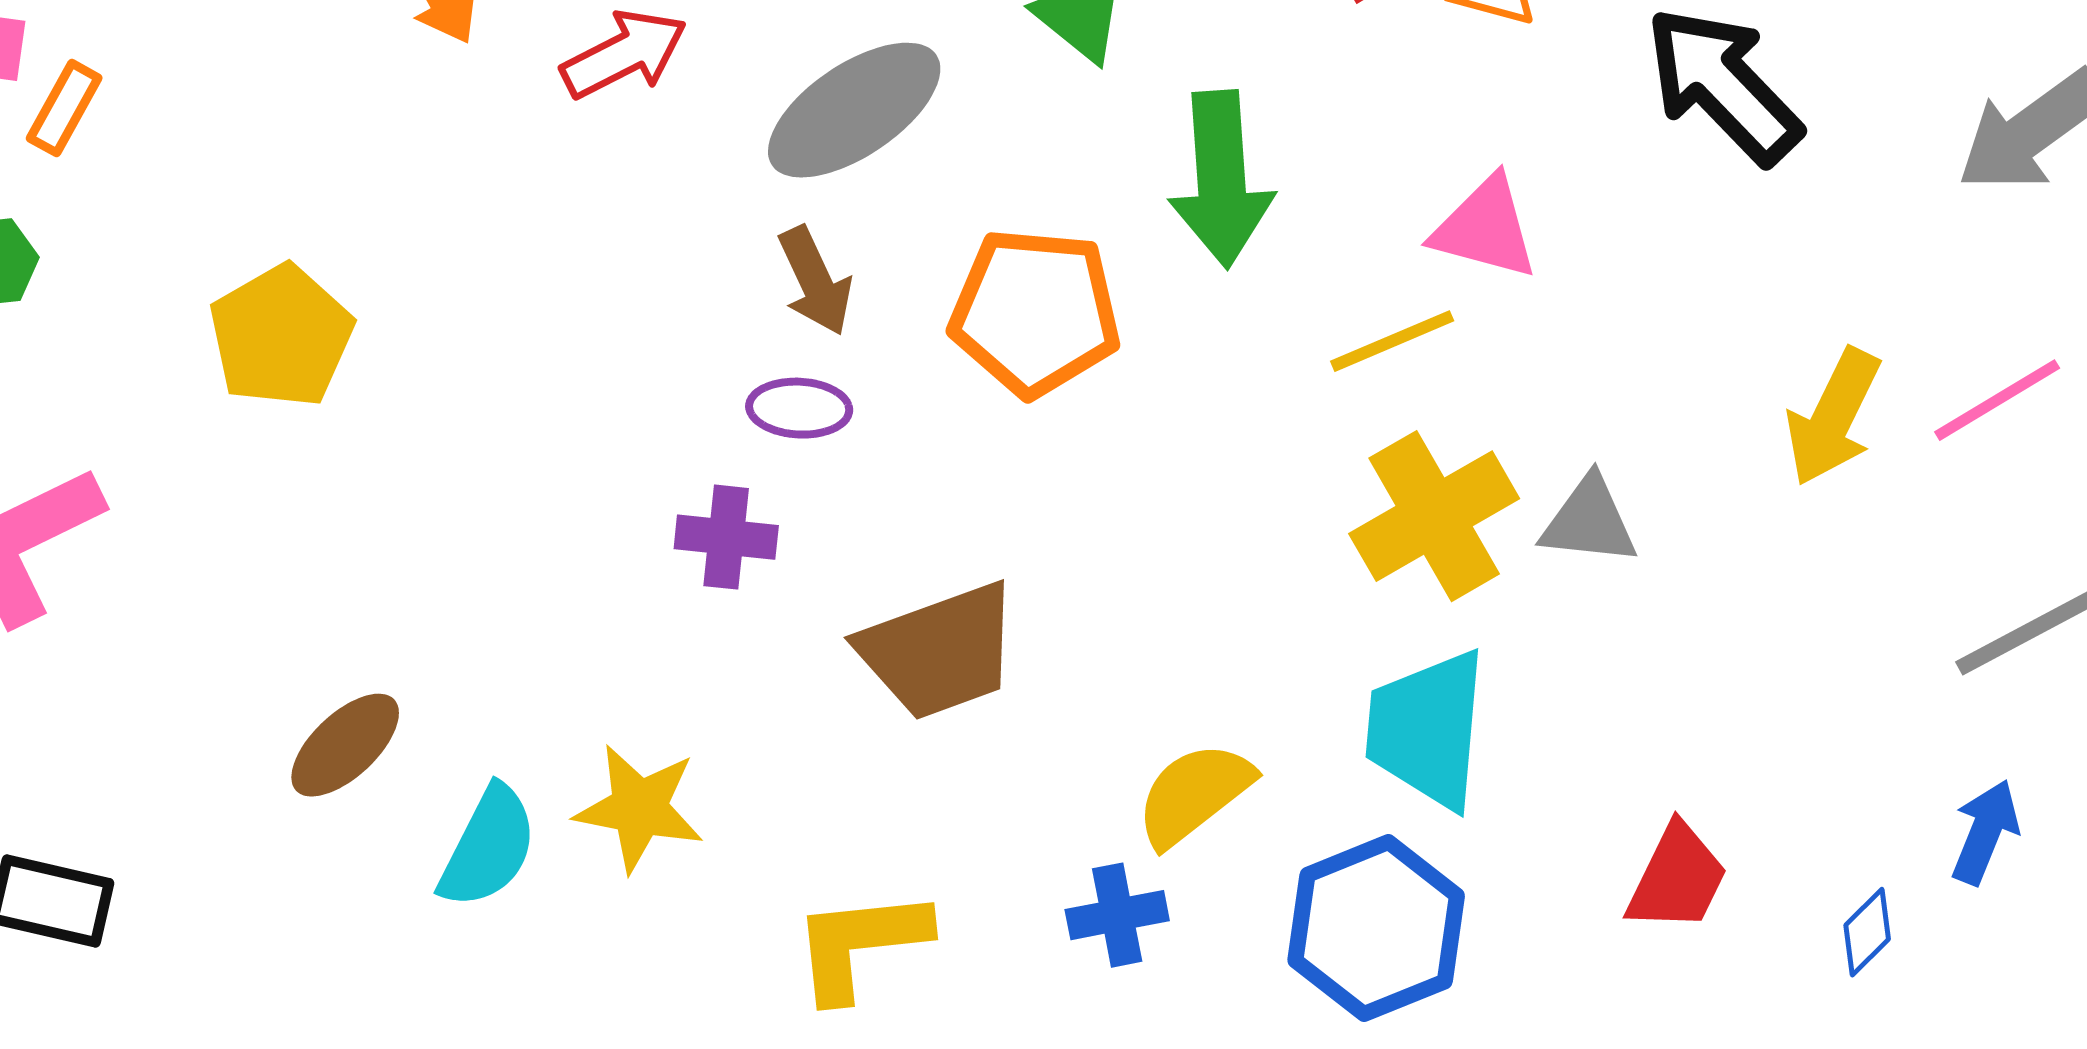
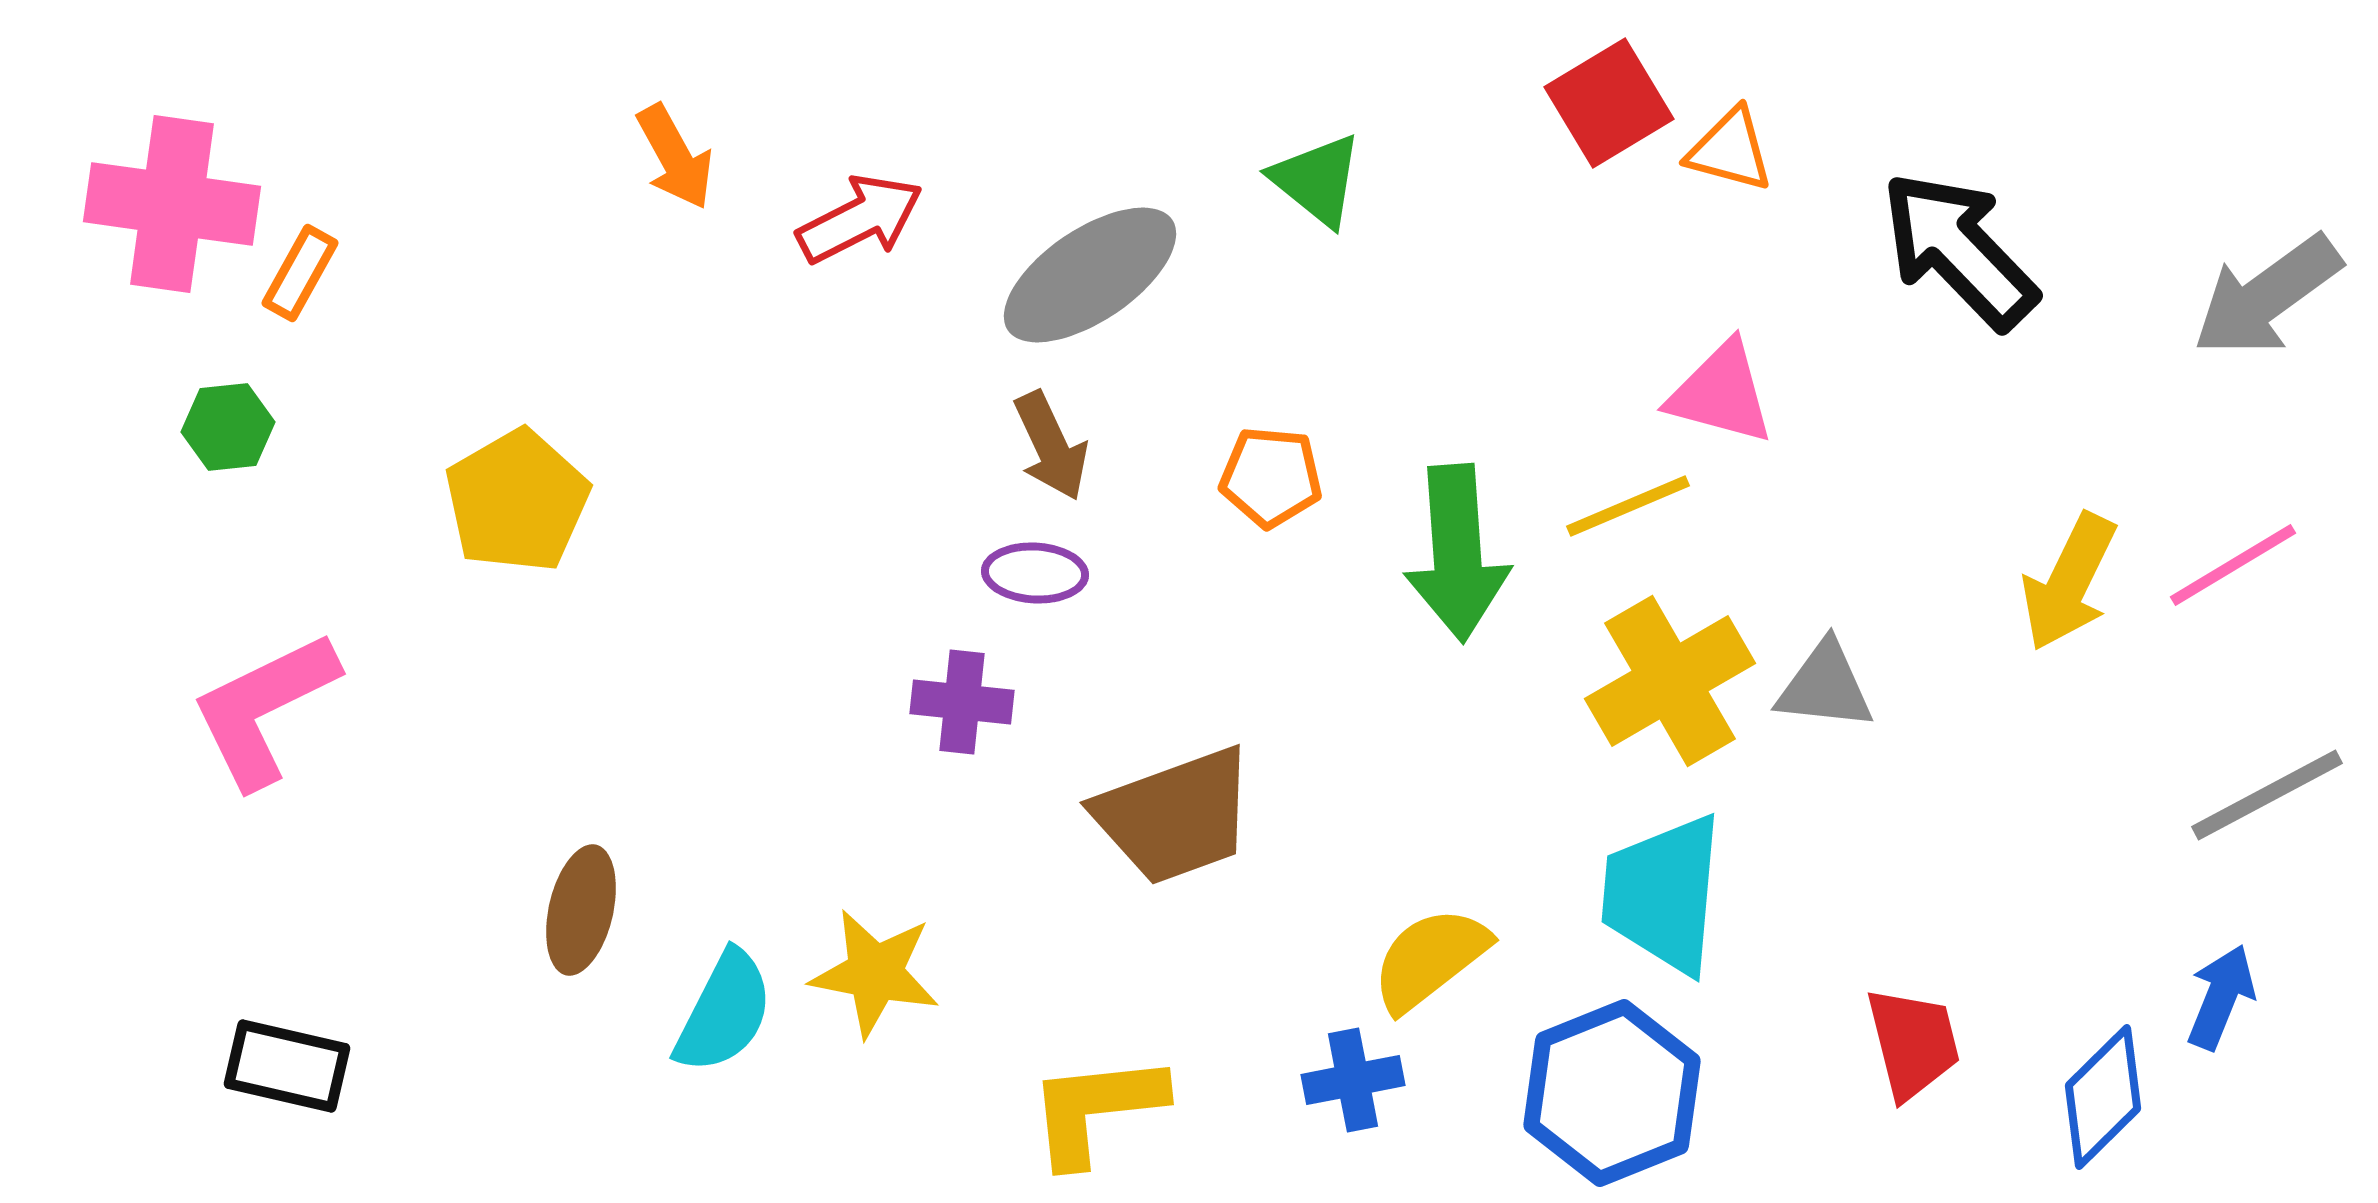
green arrow: (1221, 179) -> (1457, 553), moved
orange pentagon: (1035, 312) -> (1271, 477), size x0.6
brown ellipse: (345, 745) -> (581, 910), turned -34
red trapezoid: (1677, 878) -> (1913, 1043), turned -40
blue diamond: (1867, 932) -> (2103, 1097), size x1.6

